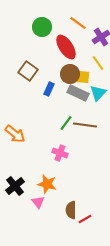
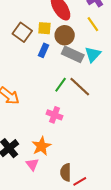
yellow square: (83, 77) -> (44, 28), moved
brown line: (85, 125) -> (80, 87), turned 35
orange star: (47, 184) -> (41, 146), turned 30

